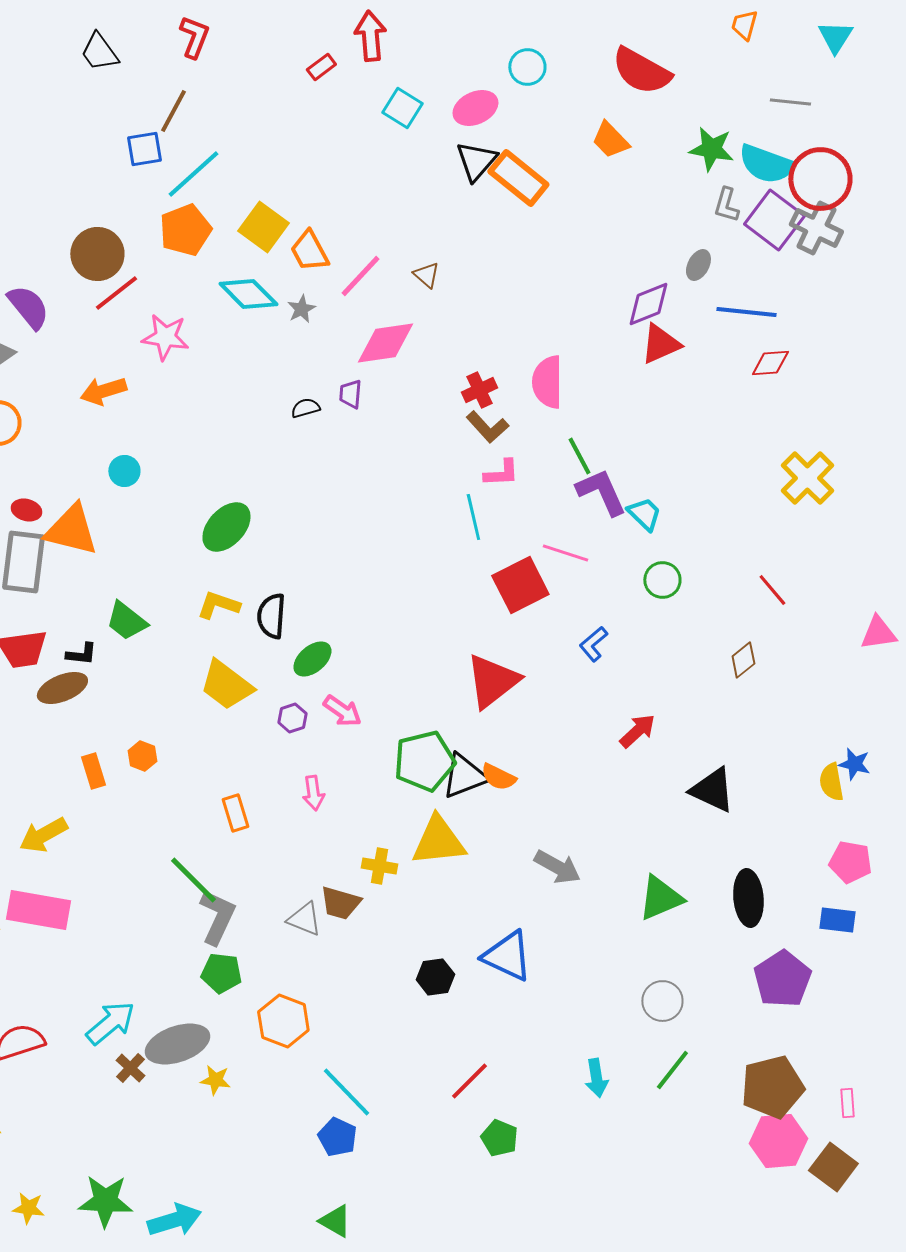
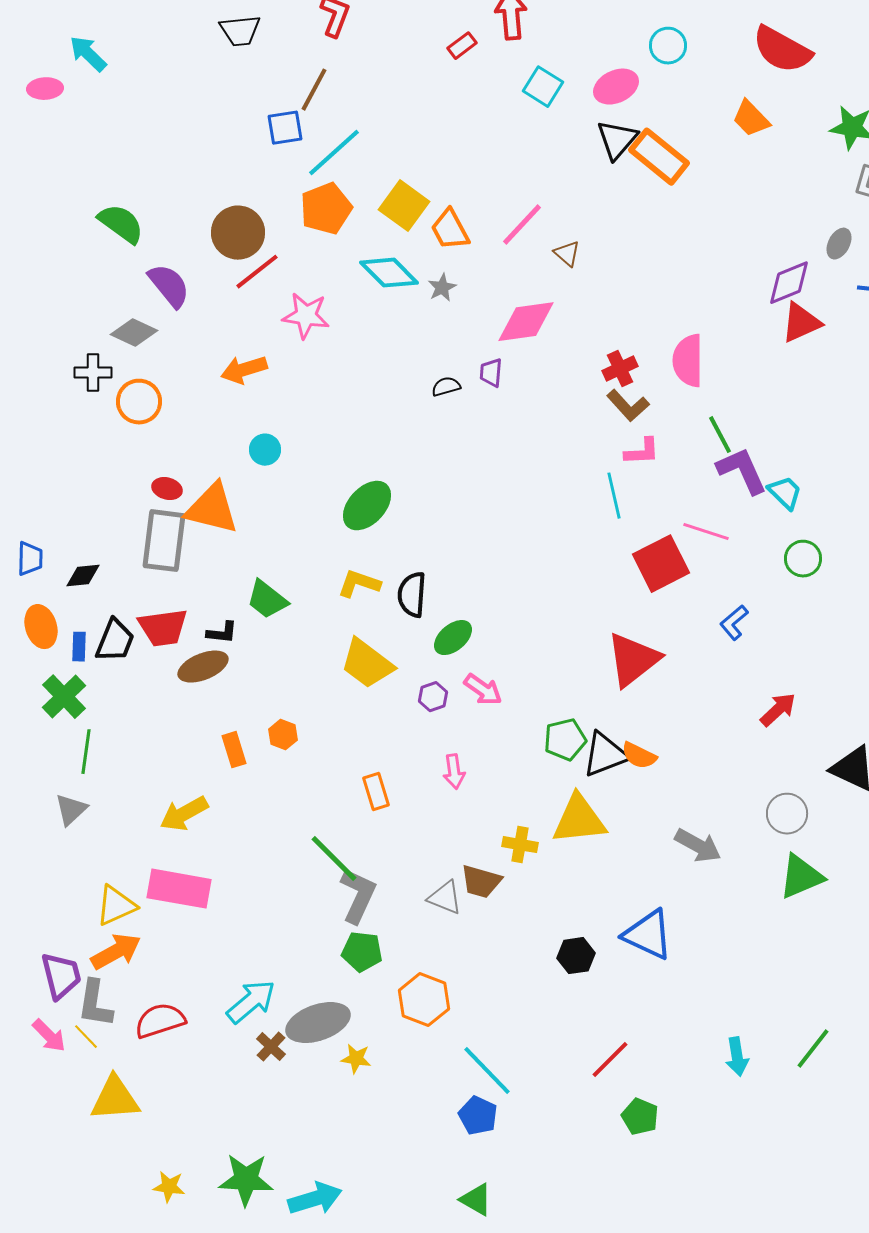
black trapezoid: (99, 52) -> (240, 31), turned -60
pink line: (360, 276) -> (522, 225), moved
green pentagon: (424, 761) -> (565, 740), size x0.7
gray circle: (662, 1001) -> (787, 814), moved

